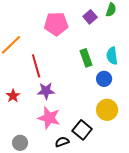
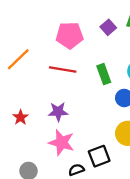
red line: (36, 66) -> (63, 70), moved, turned -65
black square: (82, 130) -> (99, 156), turned 30

